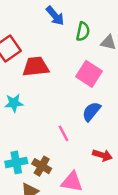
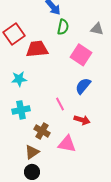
green semicircle: (83, 32) -> (63, 27), moved
red arrow: (102, 155) -> (82, 120), moved
cyan cross: (16, 162) -> (21, 110), moved

